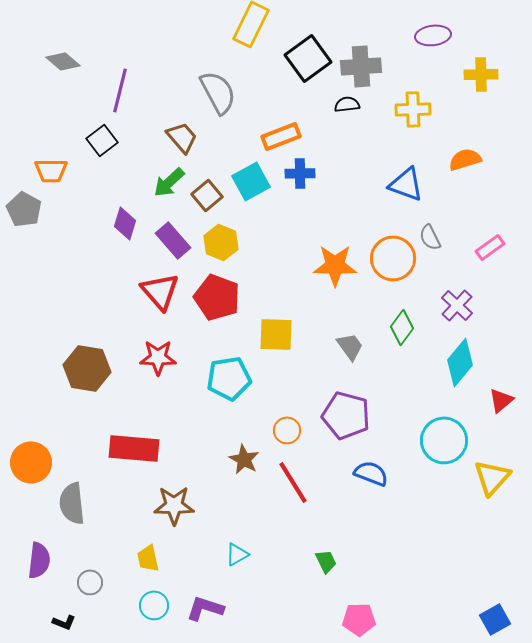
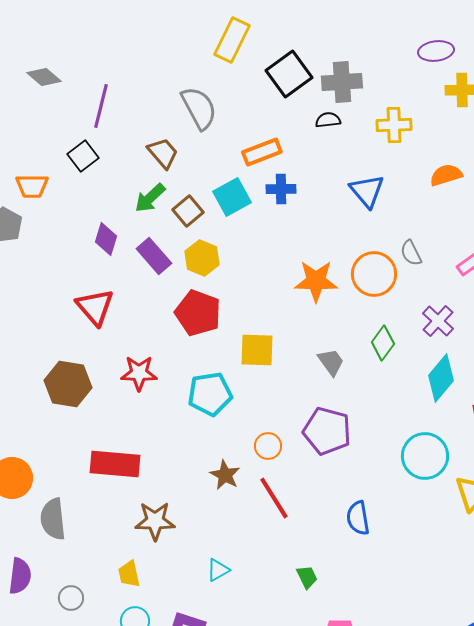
purple ellipse: (433, 35) -> (436, 51), moved
blue triangle: (406, 184) -> (367, 191), moved, turned 30
red triangle: (160, 291) -> (95, 307), moved
blue semicircle: (371, 473) -> (358, 518), moved, turned -120

